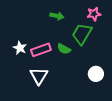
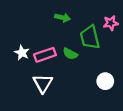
pink star: (94, 14) -> (111, 23), moved
green trapezoid: (82, 34) -> (90, 37), turned -45

